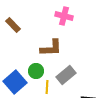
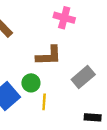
gray rectangle: (66, 75) -> (83, 77), moved

